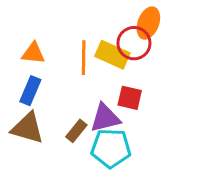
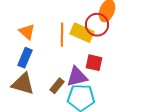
orange triangle: (33, 53) -> (27, 32), turned 36

